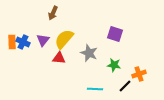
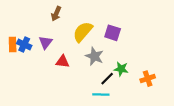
purple square: (115, 34) -> (113, 33), moved
yellow semicircle: (64, 39) -> (83, 32), moved
black line: (125, 86) -> (107, 79), moved

